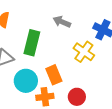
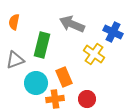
gray arrow: (62, 22) -> (72, 24), size x1.4

